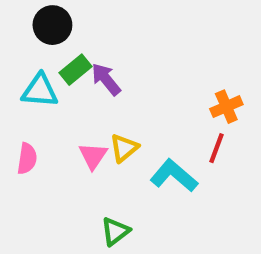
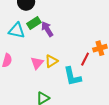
red line: (216, 148) -> (85, 59), moved
cyan L-shape: (174, 176) -> (72, 76), turned -150

